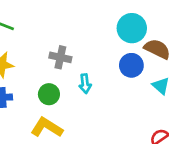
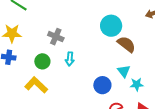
blue circle: (131, 65) -> (102, 85), moved

